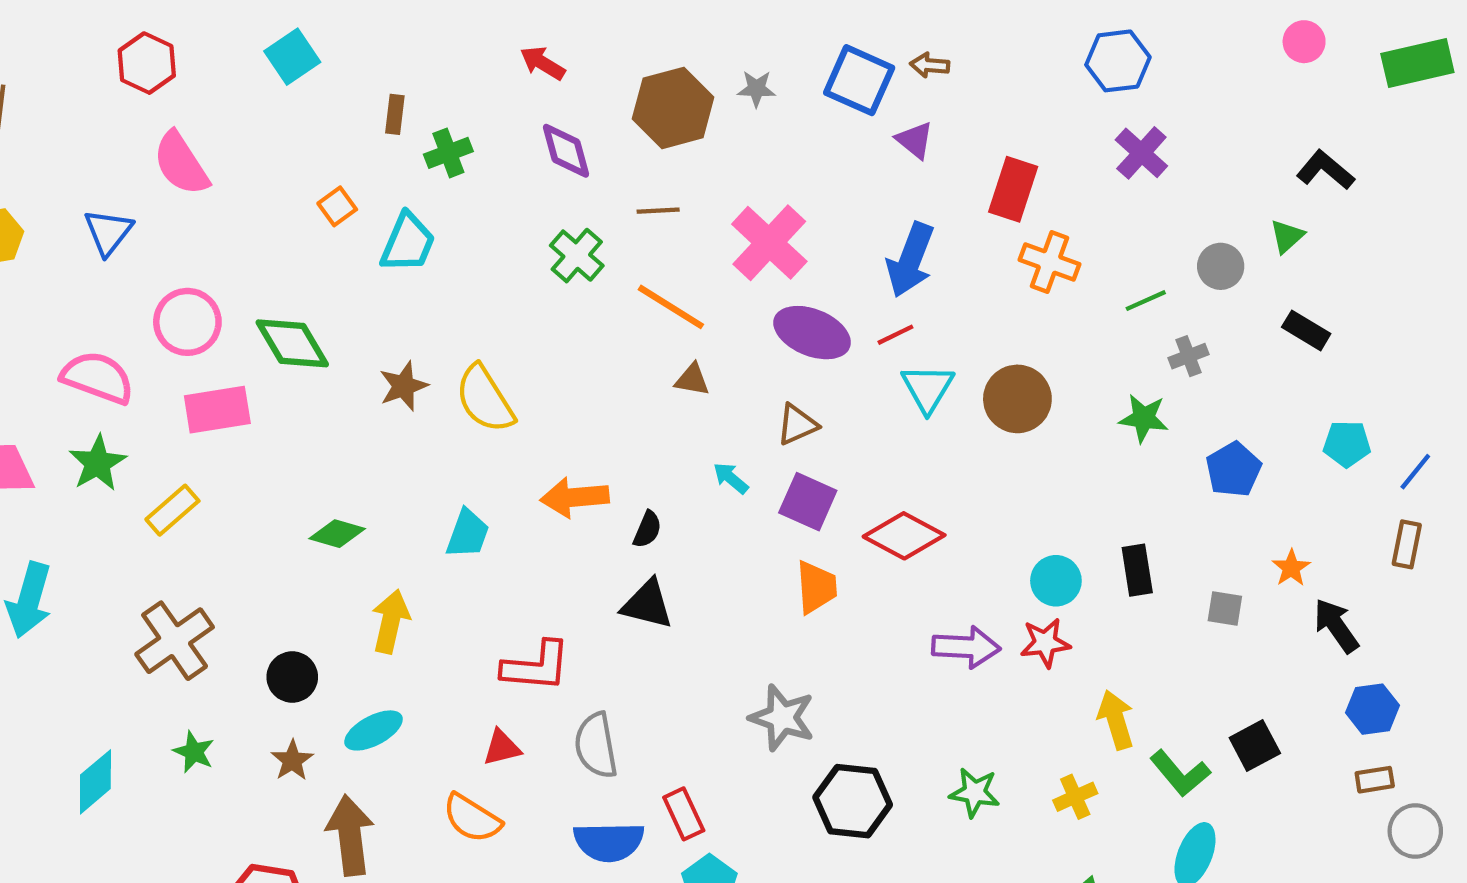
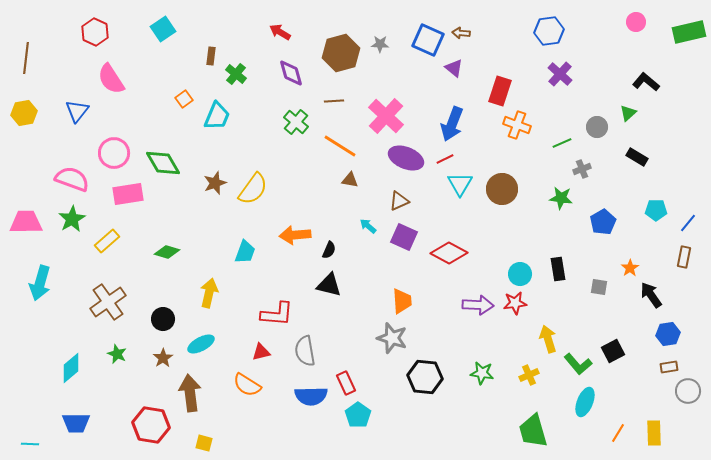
green cross: (448, 153) -> (236, 74), turned -30
yellow semicircle: (485, 399) -> (253, 189), turned -112
green diamond: (337, 534) -> (167, 252), moved
orange trapezoid: (816, 587) -> (402, 301), moved

